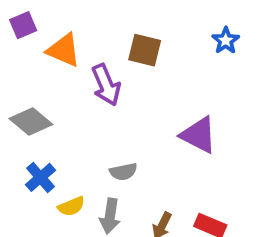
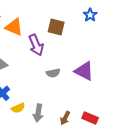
blue star: (226, 41) -> (90, 15), moved
gray semicircle: (123, 172) -> (53, 73), moved

